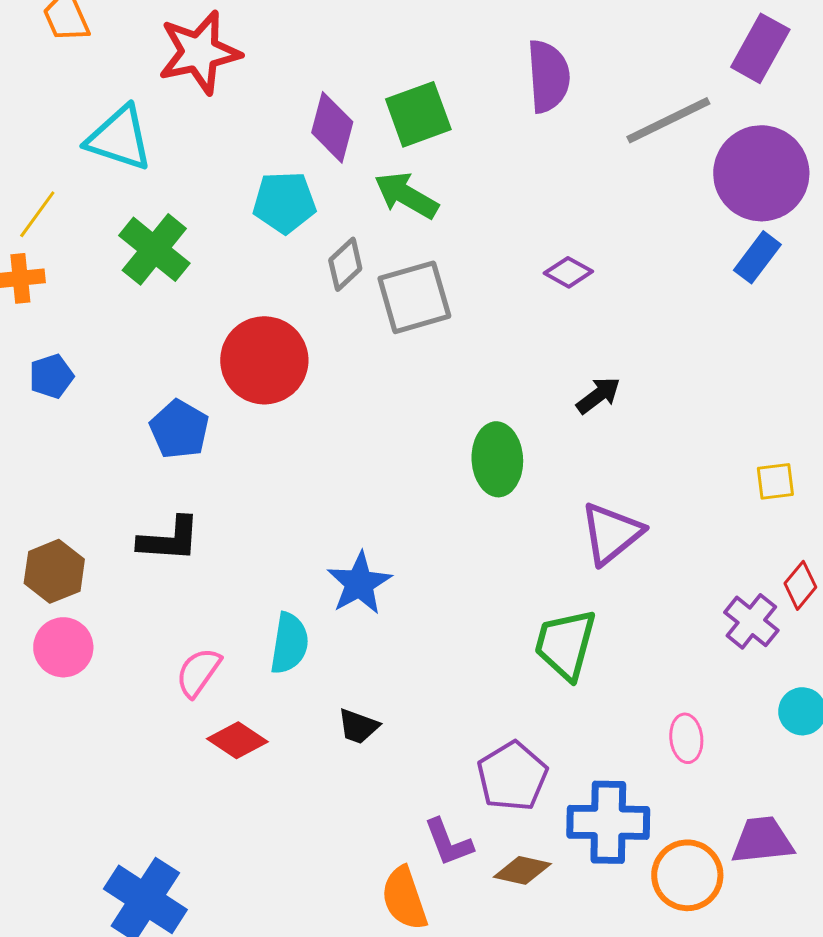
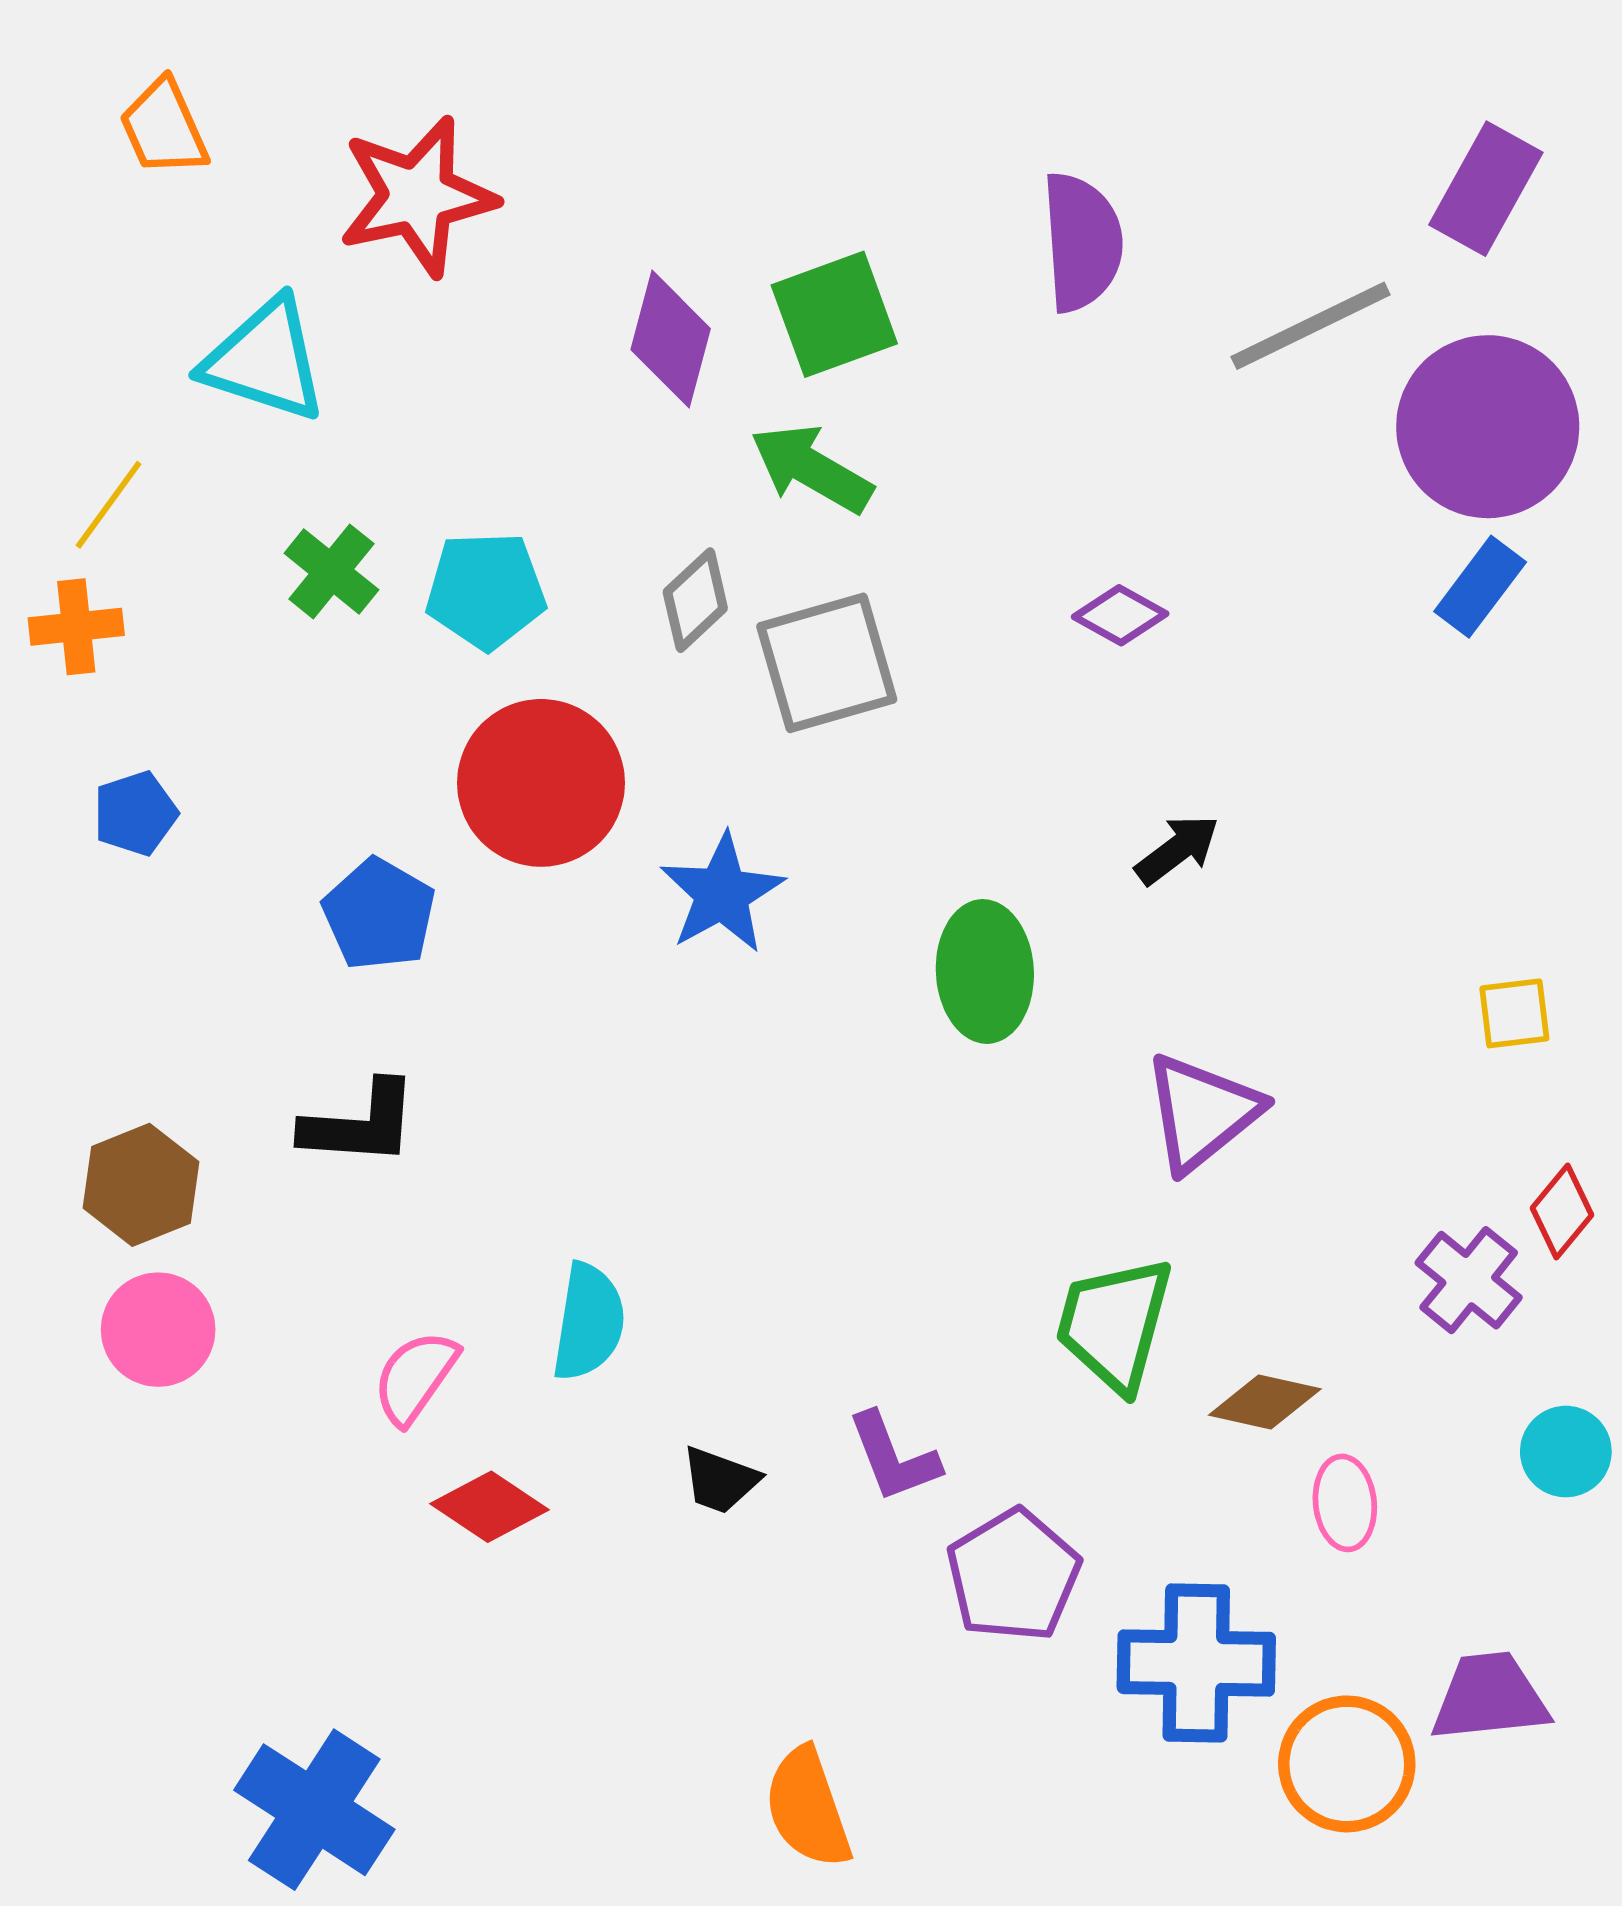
cyan pentagon: (284, 202) -> (486, 591), moved
green cross: (154, 249) -> (331, 571), size x0.7
blue star: (359, 583) -> (722, 893), moved
purple L-shape: (448, 842) -> (893, 1457), moved
brown diamond: (522, 870) -> (1265, 1402), moved

